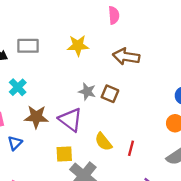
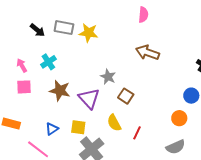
yellow star: (78, 45) -> (89, 33), moved
brown square: (110, 94) -> (126, 96), moved
blue triangle: (15, 143) -> (52, 129), moved

